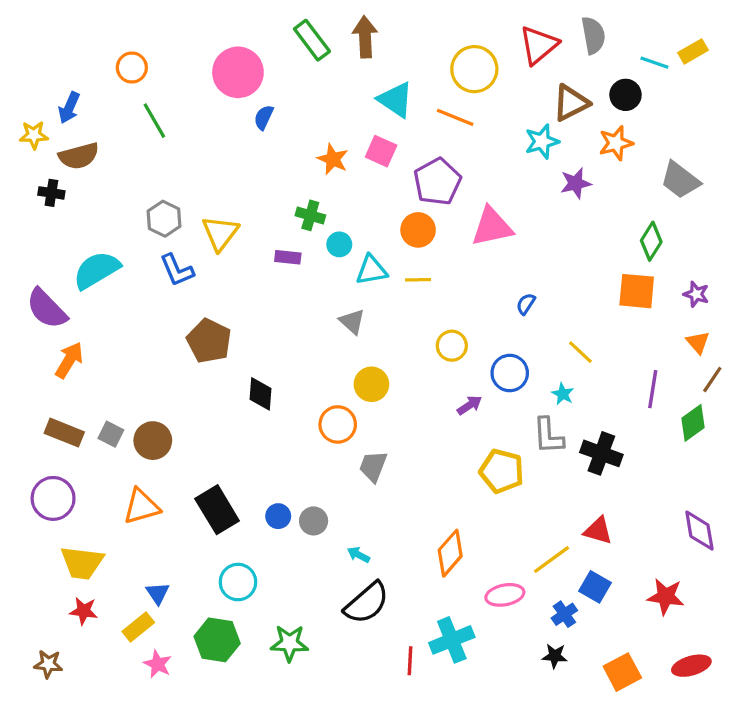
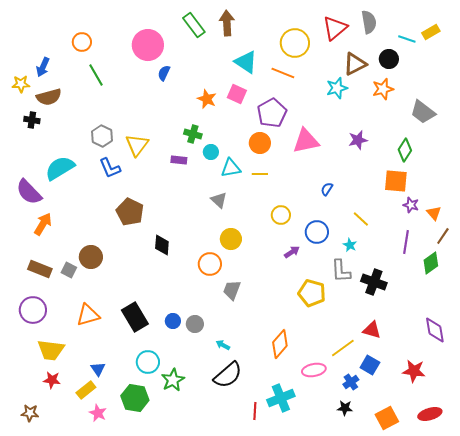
purple star: (576, 183) -> (358, 140), moved
purple star: (696, 294) -> (411, 205), moved
brown circle: (153, 441) -> (91, 257), moved
green star: (289, 643) -> (173, 380), moved, turned -30

